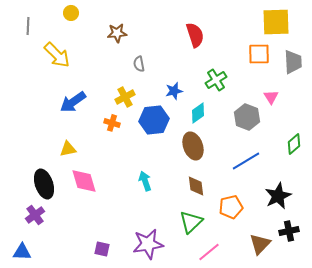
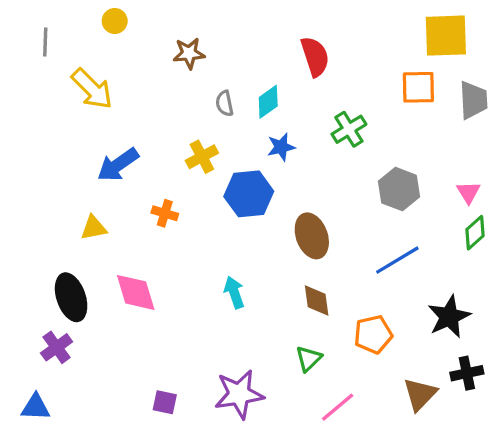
pink triangle: (271, 97) -> (468, 192), moved
cyan diamond: (198, 113) -> (268, 102), moved
orange cross: (112, 123) -> (165, 213), moved
yellow triangle: (68, 149) -> (94, 228), moved
green triangle: (191, 222) -> (309, 359), size x0.7

